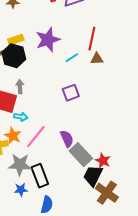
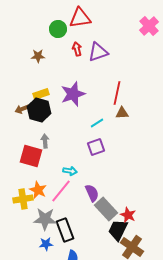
cyan line: (72, 58) -> (97, 123), moved
cyan arrow: (21, 117) -> (70, 171), moved

